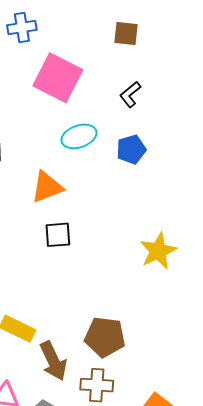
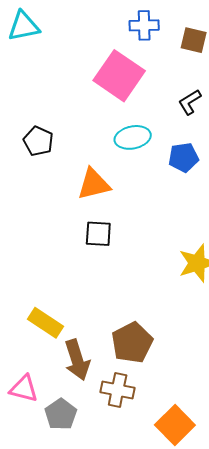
blue cross: (22, 27) -> (144, 25), moved
brown pentagon: (105, 337) -> (132, 343), turned 30

